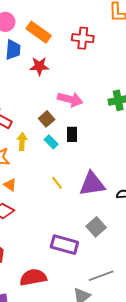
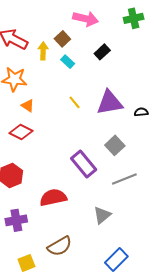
black rectangle: (72, 134) -> (102, 52), moved, turned 49
yellow arrow: (22, 142) -> (43, 51), moved
purple rectangle: (64, 245) -> (84, 164), turned 36
gray line: (101, 276) -> (124, 179), moved

